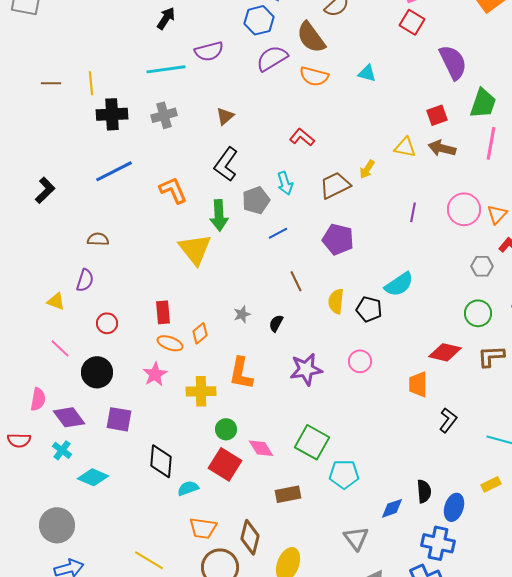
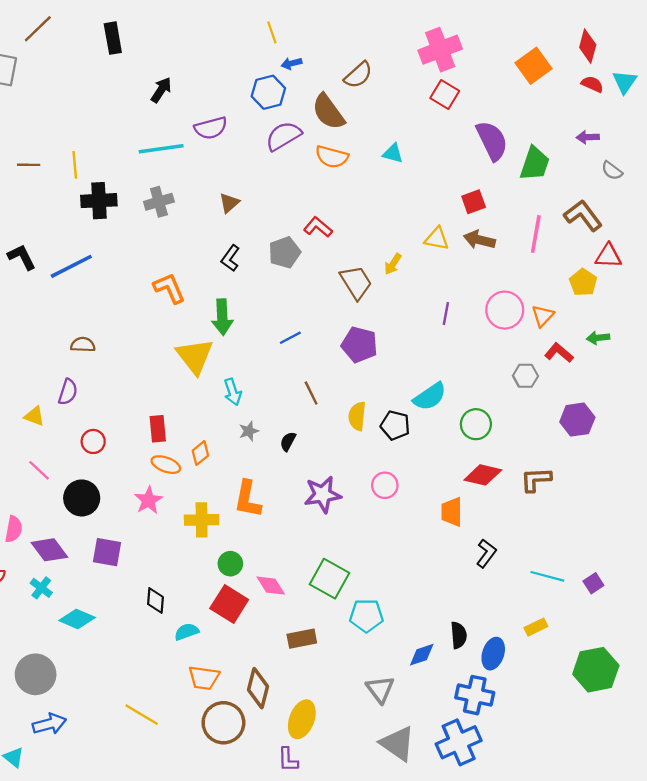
green trapezoid: (483, 103) -> (535, 164), moved
black L-shape: (226, 164) -> (230, 258), size x0.7
blue line: (114, 171) -> (71, 266), moved
cyan arrow: (285, 183) -> (233, 392), moved
brown trapezoid: (335, 185) -> (356, 282), turned 84
black L-shape: (45, 190) -> (22, 257), moved, turned -72
gray pentagon: (256, 200) -> (285, 252), moved
green circle: (478, 313) -> (476, 424), moved
black diamond: (161, 461) -> (155, 601), size x0.7

